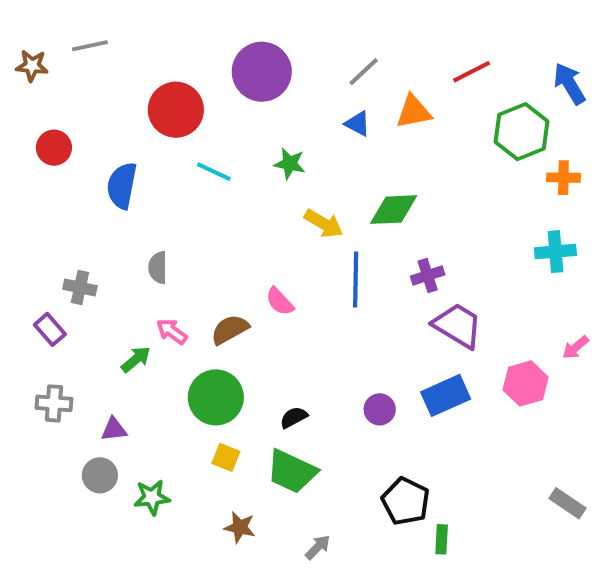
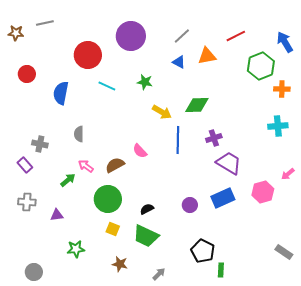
gray circle: (100, 475) -> (34, 272), moved

